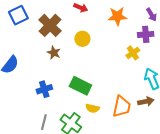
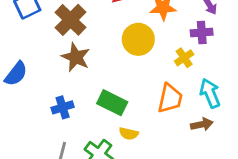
yellow circle: (82, 39) -> (138, 39), moved, size x1.5
brown star: (54, 53) -> (76, 57), size x1.5
orange trapezoid: (122, 106) -> (170, 98), moved

